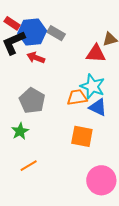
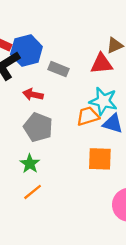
gray rectangle: (56, 33) -> (59, 69), moved
red arrow: (36, 58) -> (33, 95), moved
orange line: (29, 166) -> (33, 192), moved

